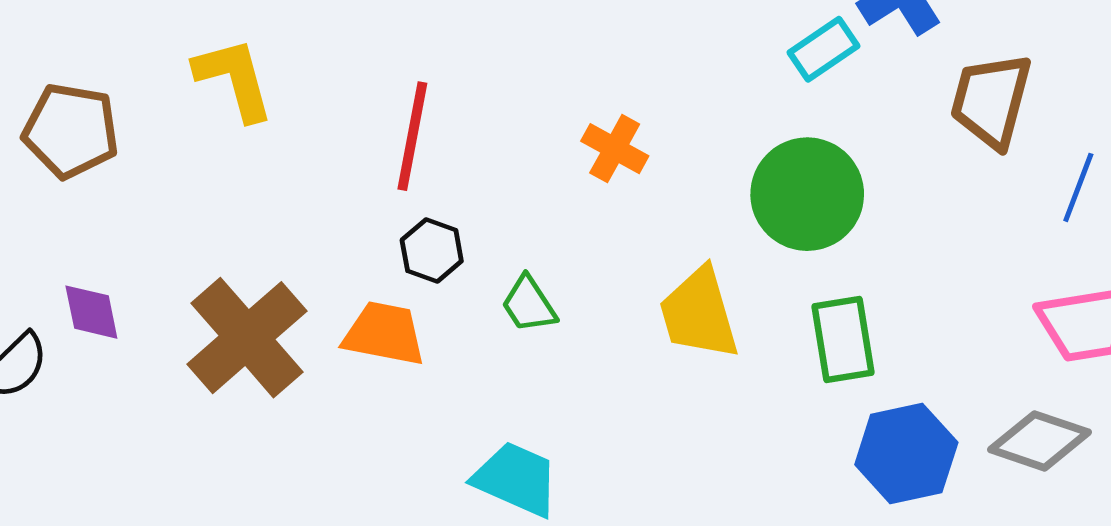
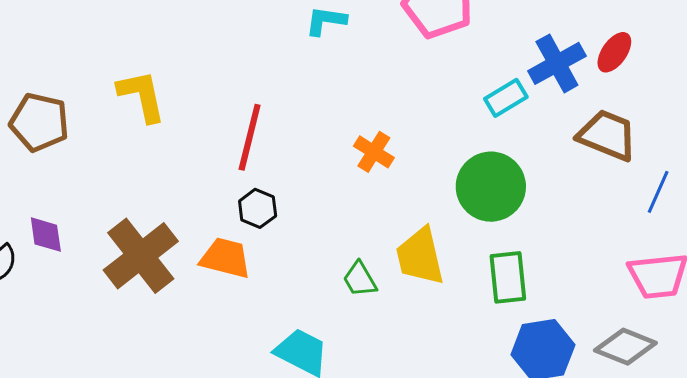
brown trapezoid: (991, 100) -> (607, 135), turned 94
green trapezoid: (529, 304) -> (360, 279), moved

